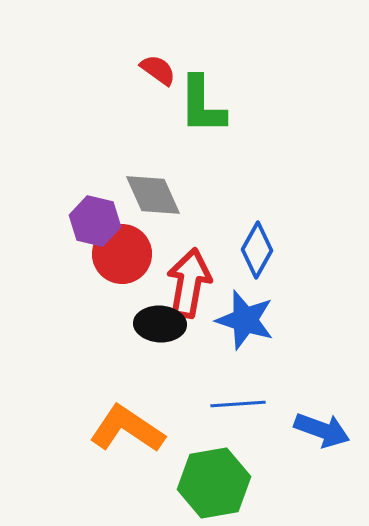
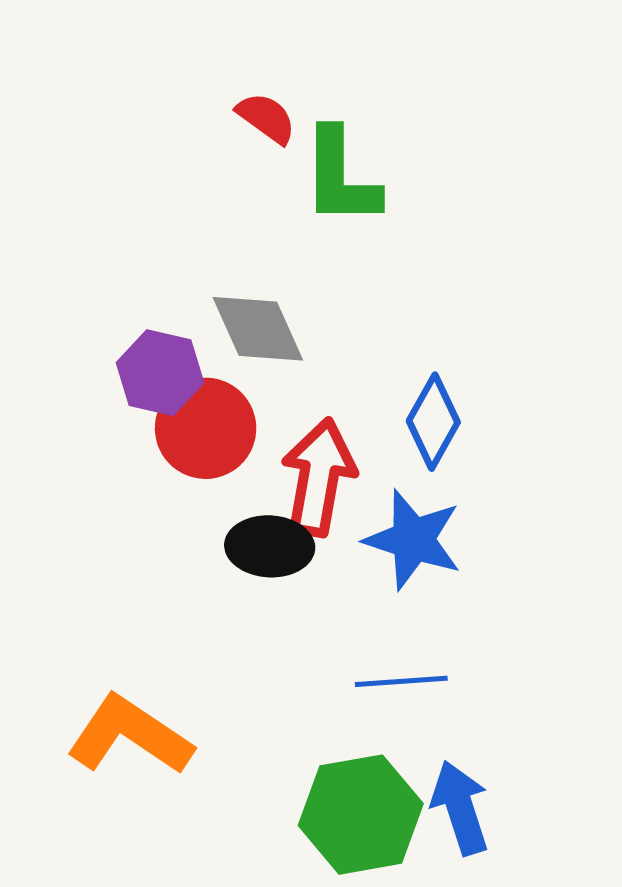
orange L-shape: (127, 429) -> (130, 735), moved
blue arrow: (322, 430) -> (460, 808), moved, turned -128

